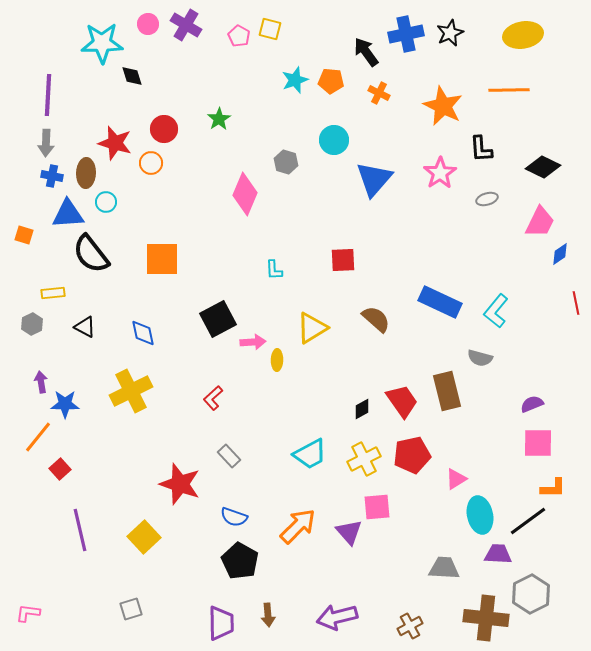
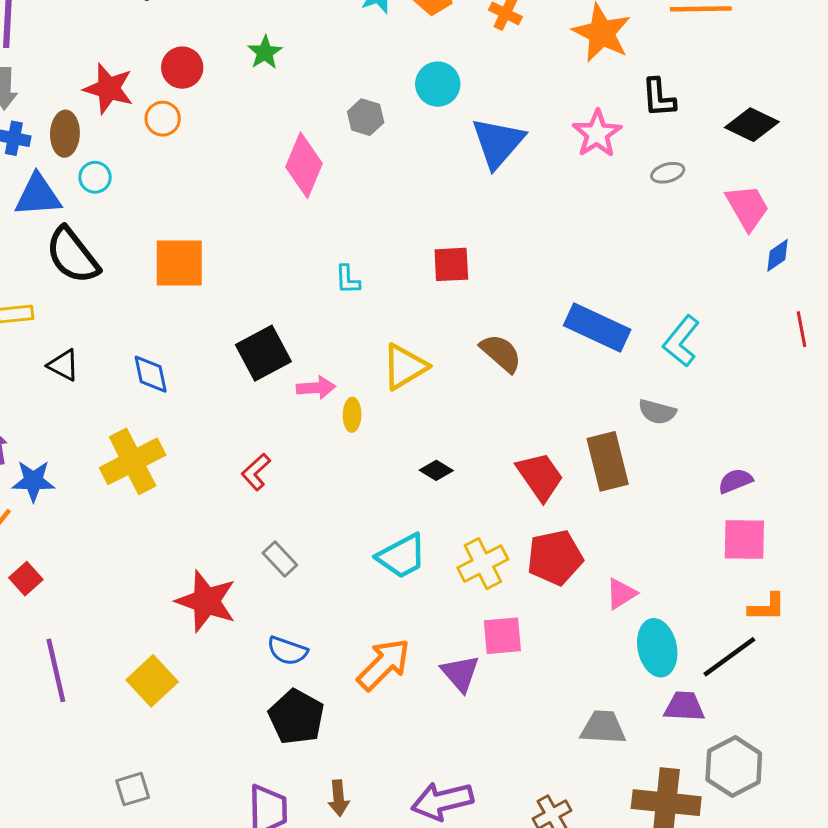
pink trapezoid: (540, 222) -> (747, 207), turned -56
black diamond: (362, 409) -> (436, 470), moved, turned 60

